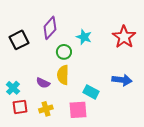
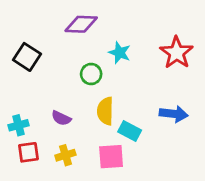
purple diamond: (50, 28) -> (81, 24), moved, turned 50
black square: (19, 40) -> (27, 57), turned -30
yellow semicircle: (63, 75) -> (105, 111), moved
cyan cross: (13, 88) -> (18, 125), turned 32

